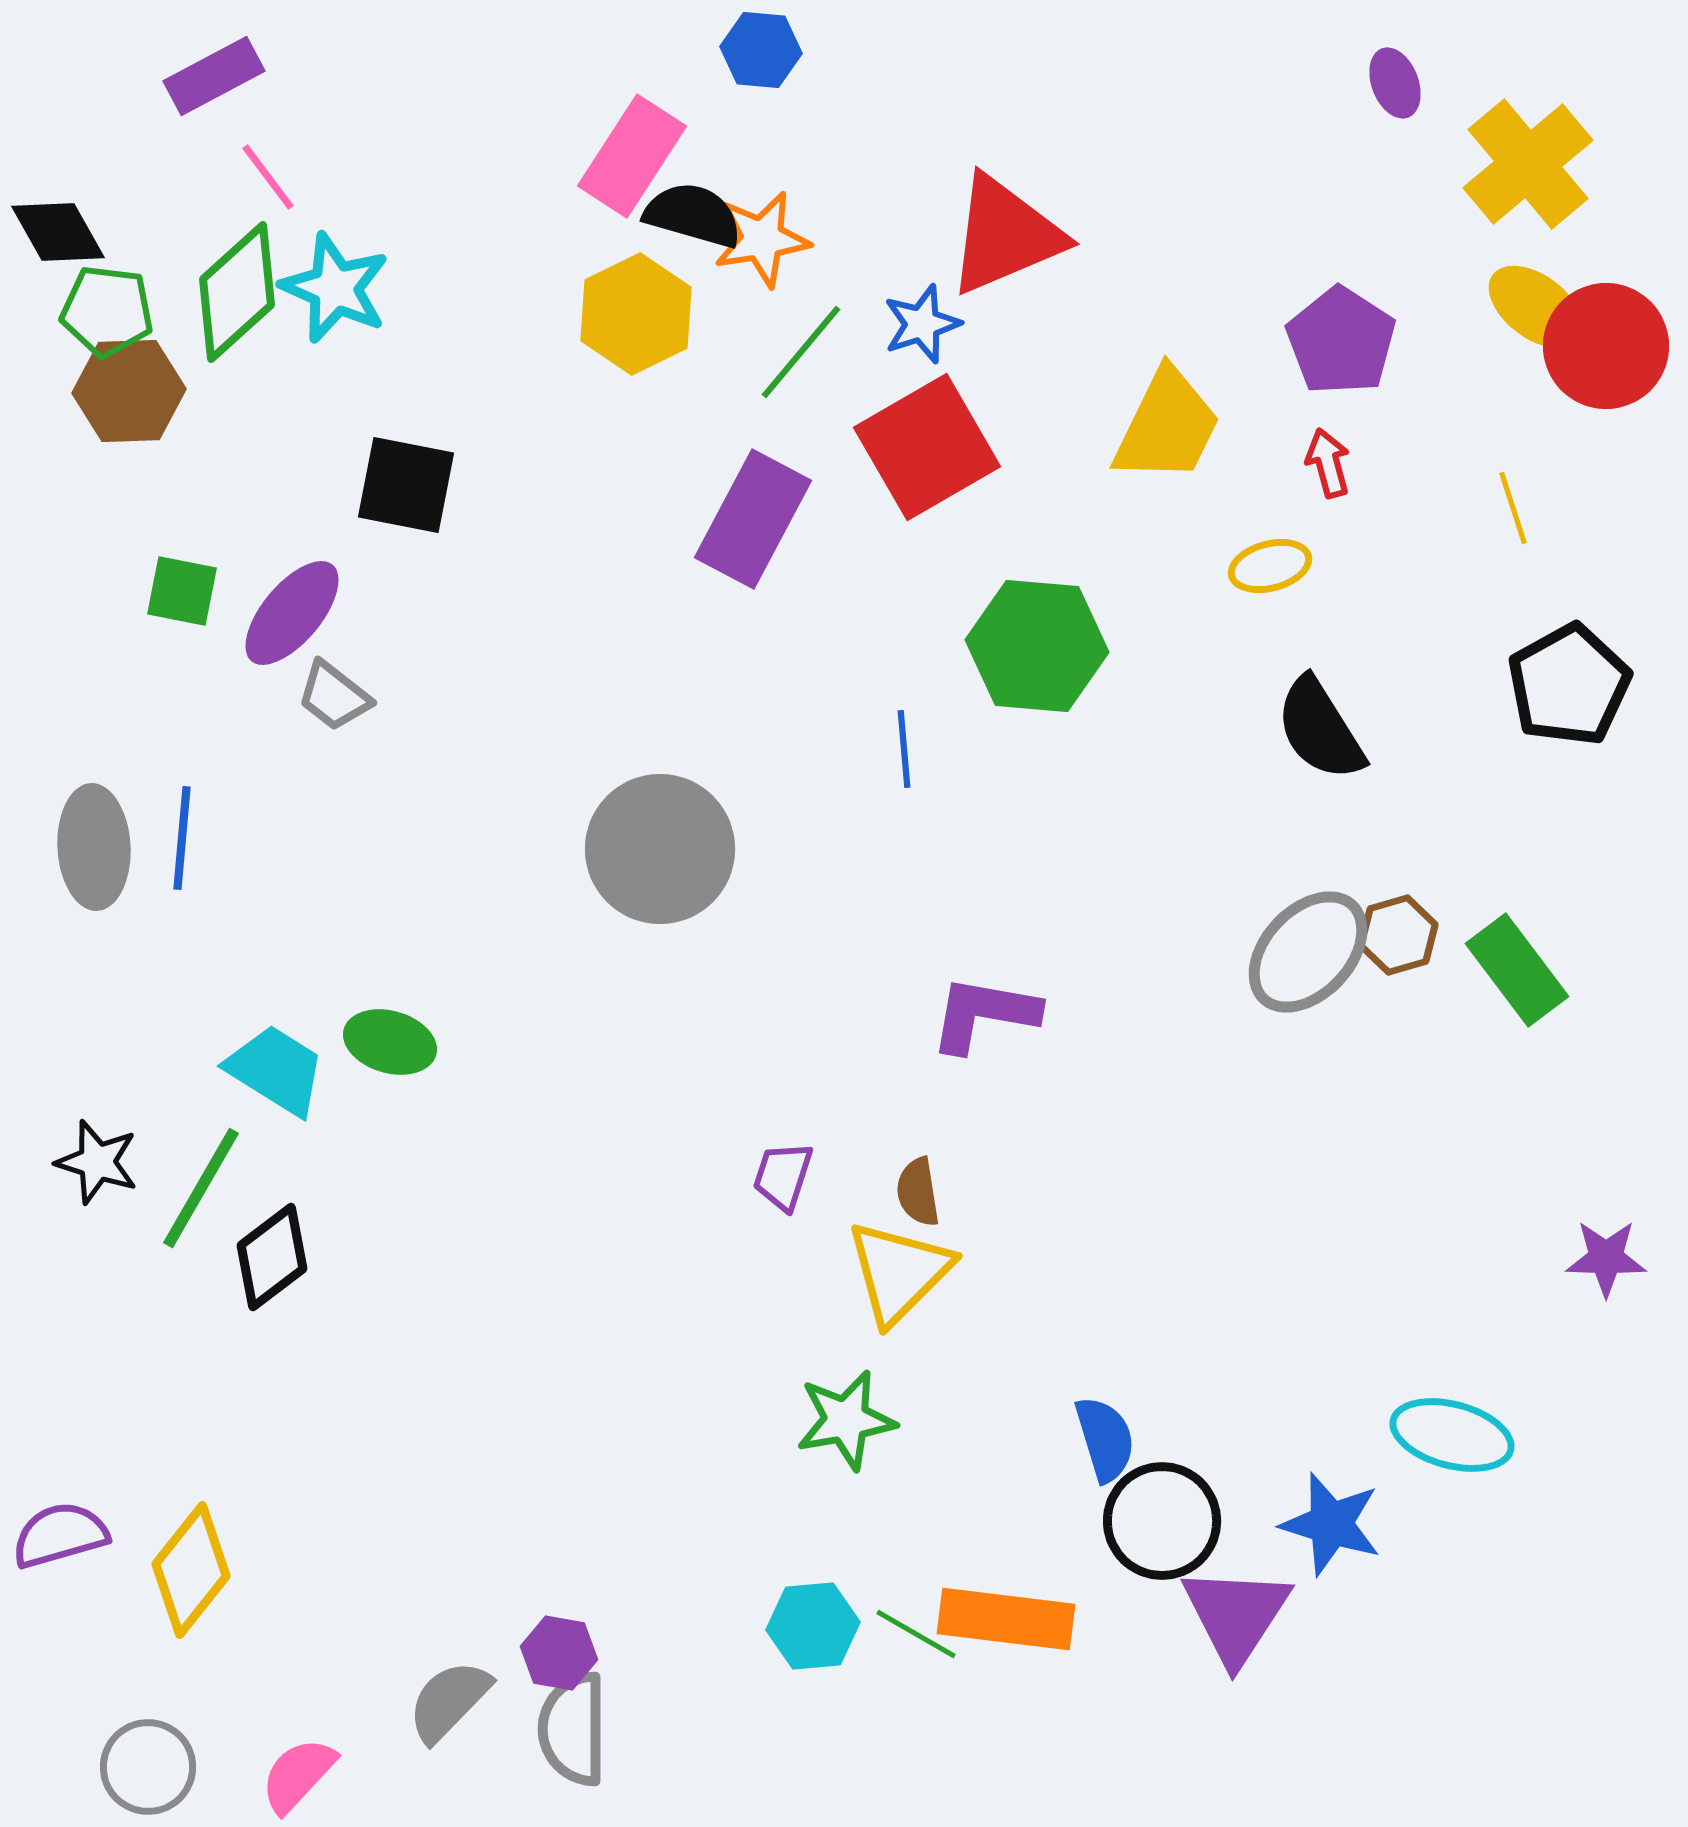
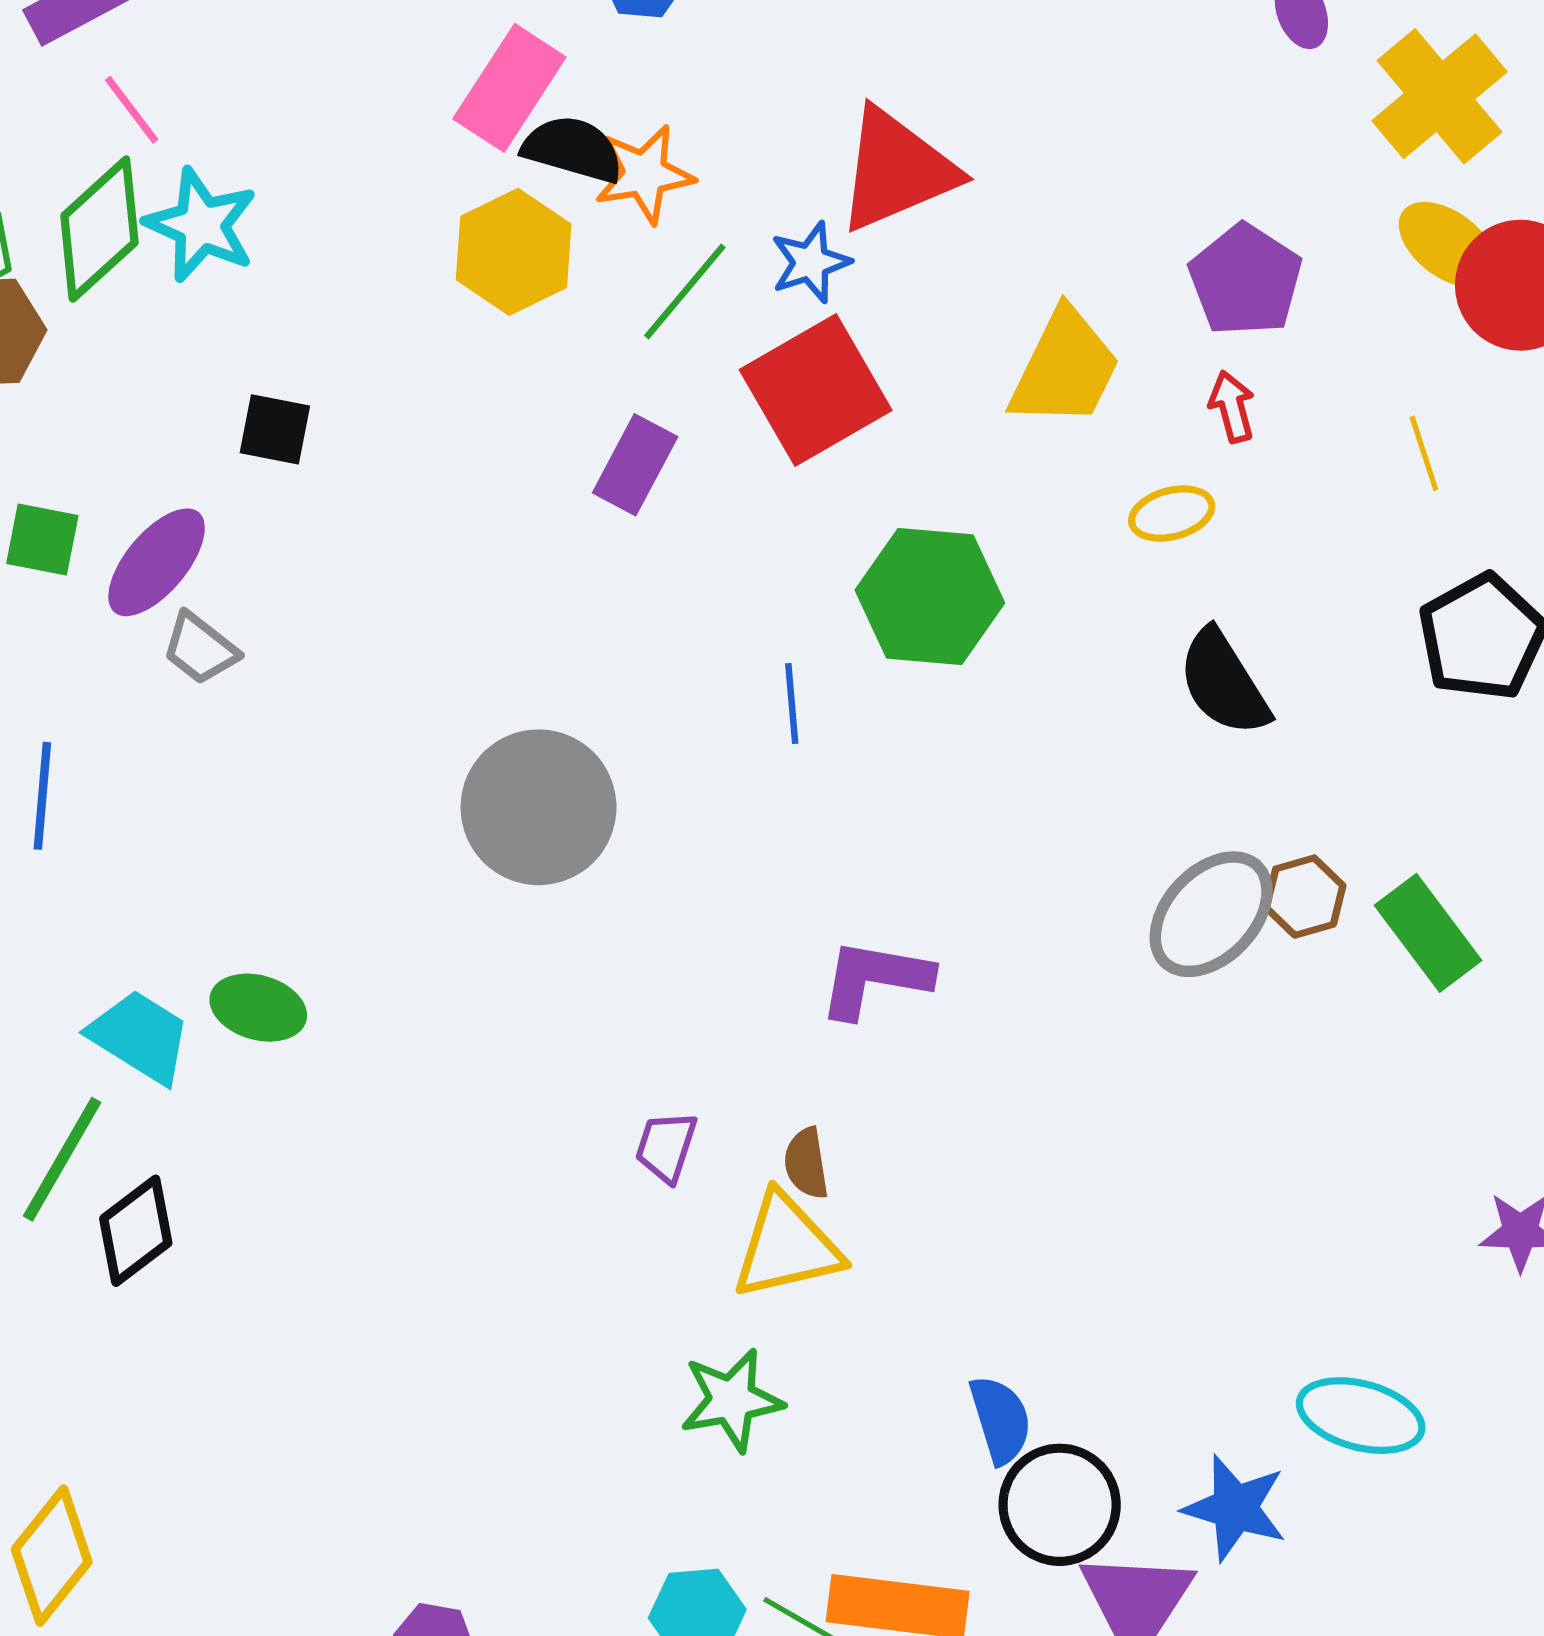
black square: (406, 485) -> (275, 429), size x0.7
purple rectangle: (753, 519) -> (635, 465), size x0.7
yellow triangle: (899, 1272) -> (787, 1246), turned 32

